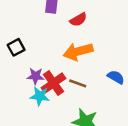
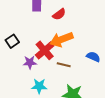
red cross: (53, 83) -> (45, 50), moved
cyan star: (40, 96) -> (39, 86), moved

